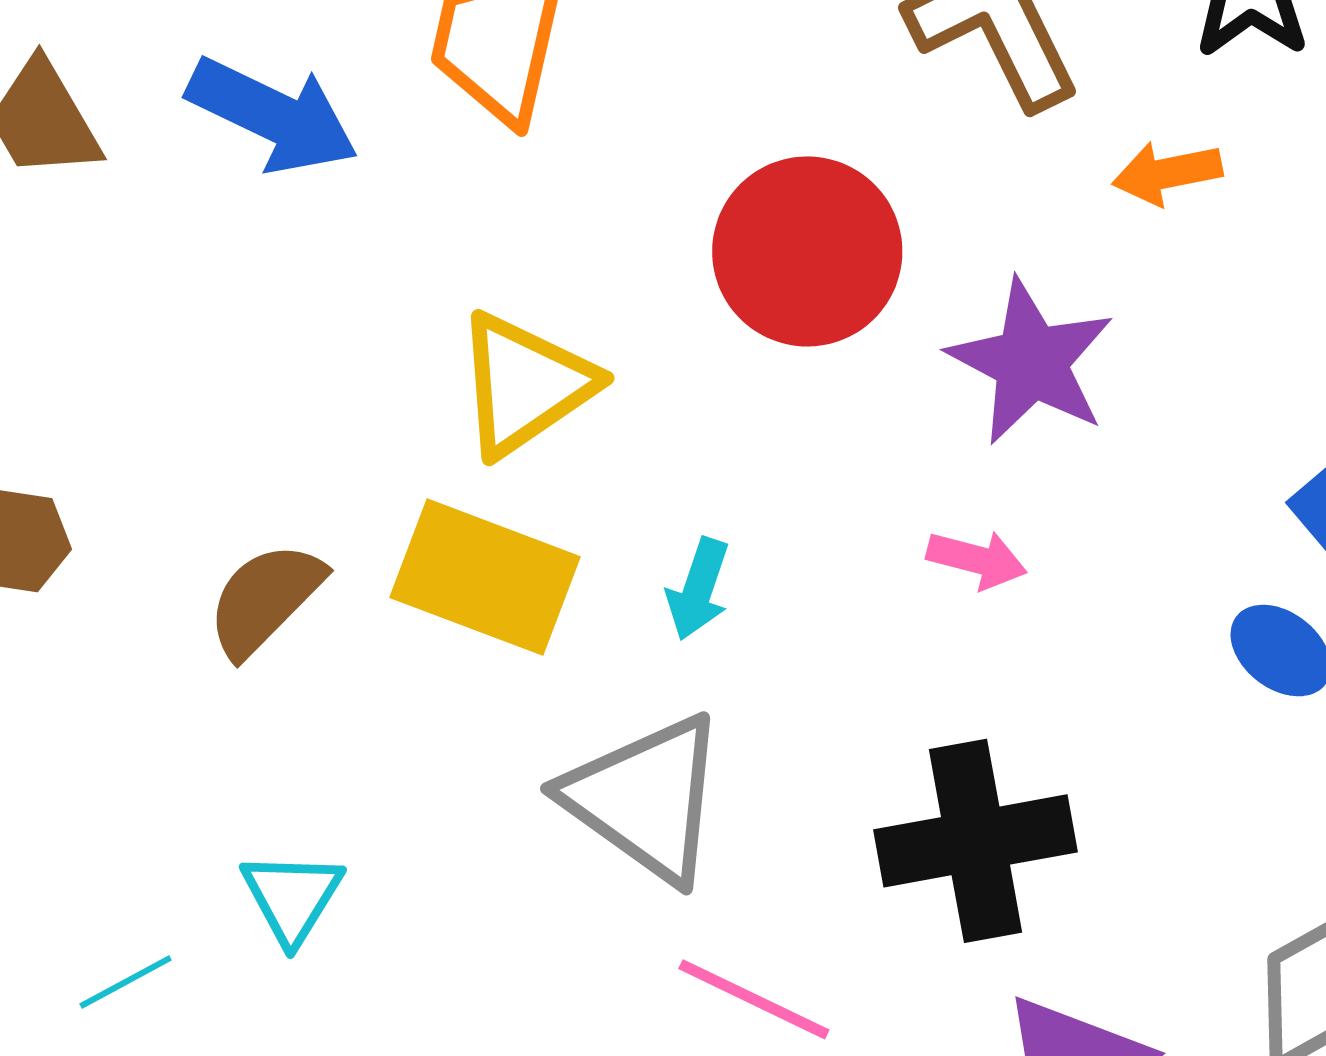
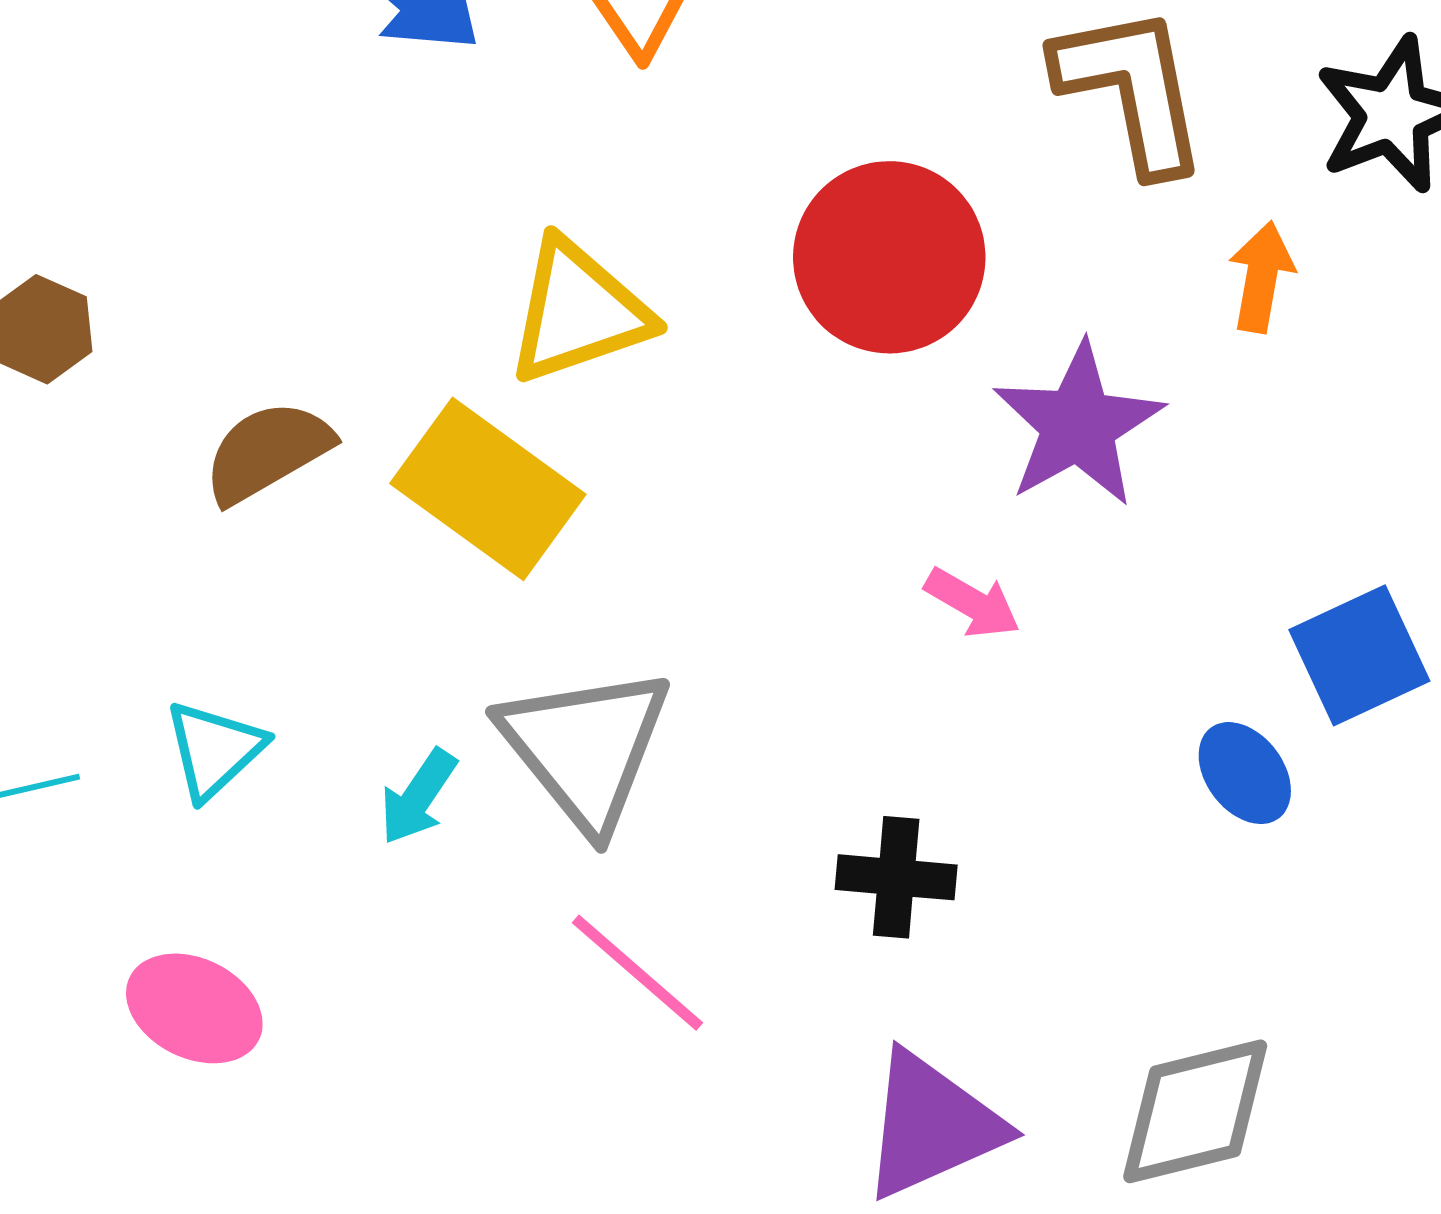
orange arrow: (1167, 173) -> (1261, 277), turned 96
cyan arrow: (698, 589) -> (418, 797), moved
black cross: (976, 841) -> (896, 877), size x0.6

